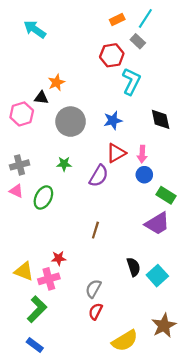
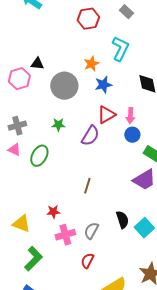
red hexagon: (112, 55) -> (88, 19), moved
orange star: (56, 82) -> (91, 64), moved
pink cross: (49, 279) -> (65, 235), moved
gray semicircle: (93, 289) -> (91, 231), moved

